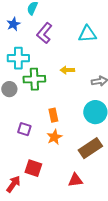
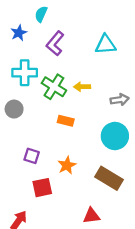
green cross: (34, 79) -> (54, 87), moved, turned 35
orange rectangle: (53, 115) -> (66, 121), moved, turned -64
brown rectangle: (90, 148) -> (109, 178), turned 65
red square: (33, 168) -> (42, 188), moved, turned -30

